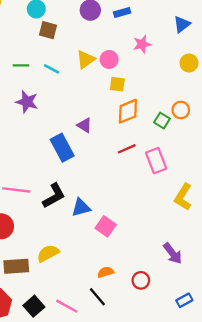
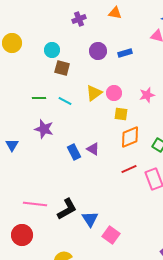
pink star: (142, 44) -> (147, 95), moved
blue rectangle: (62, 148) -> (74, 152), moved, size x0.7
blue triangle: (81, 208) -> (90, 219), turned -48

